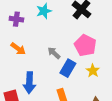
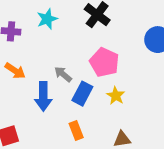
blue arrow: (29, 83) -> (43, 96), moved

